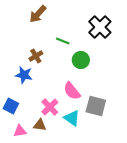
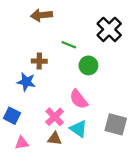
brown arrow: (38, 14) -> (41, 15), turned 42
brown cross: (36, 56) -> (39, 61), turned 32
gray square: (96, 106) -> (116, 124), moved
brown triangle: (40, 125) -> (55, 139), moved

